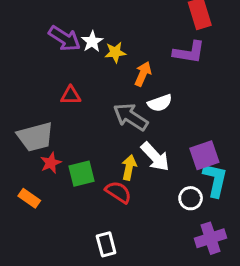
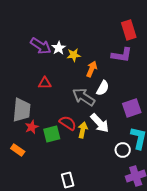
white semicircle: (160, 103) -> (103, 88), turned -42
gray trapezoid: (35, 137) -> (22, 110), turned -70
purple square: (204, 155) -> (132, 108), moved
red semicircle: (118, 192) -> (68, 123), moved

